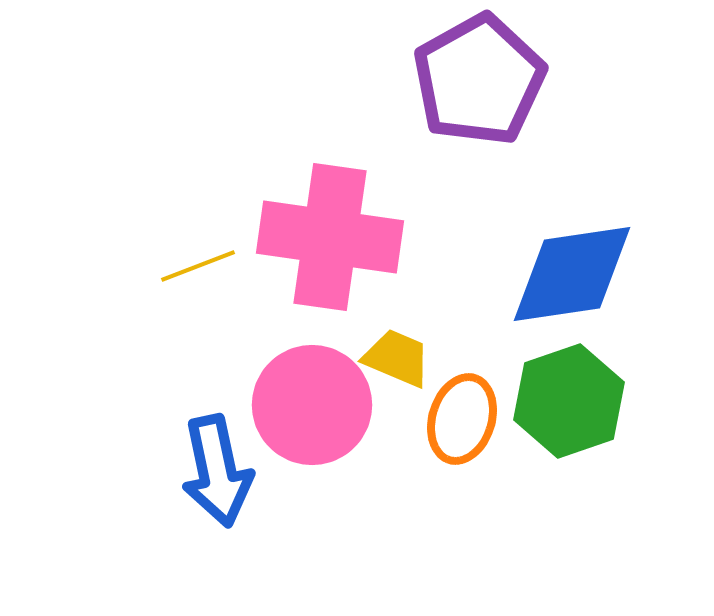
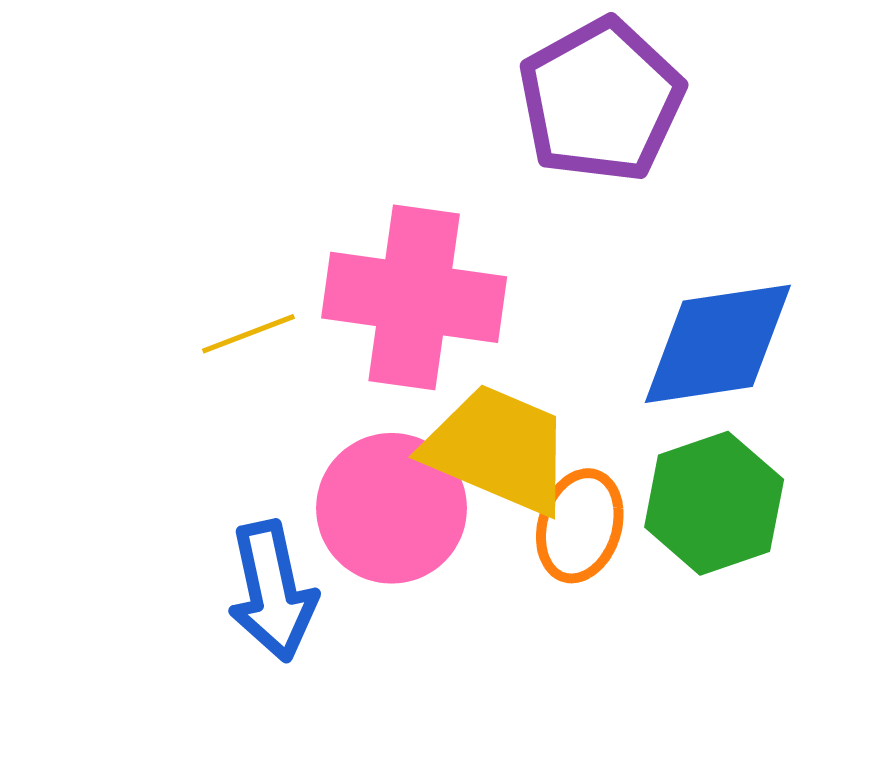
yellow trapezoid: (397, 358) -> (498, 449), size x1.8

